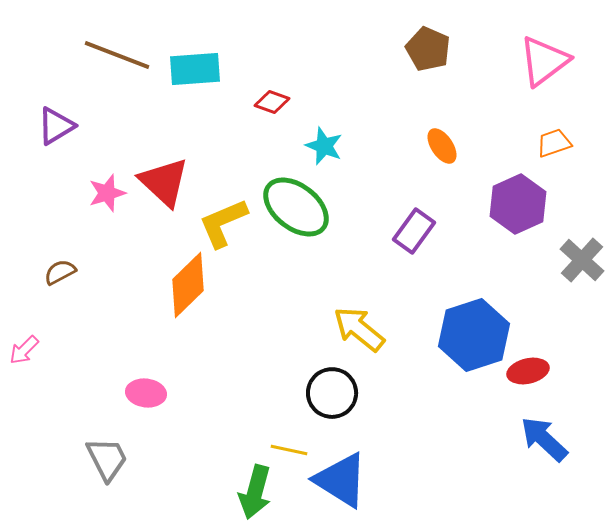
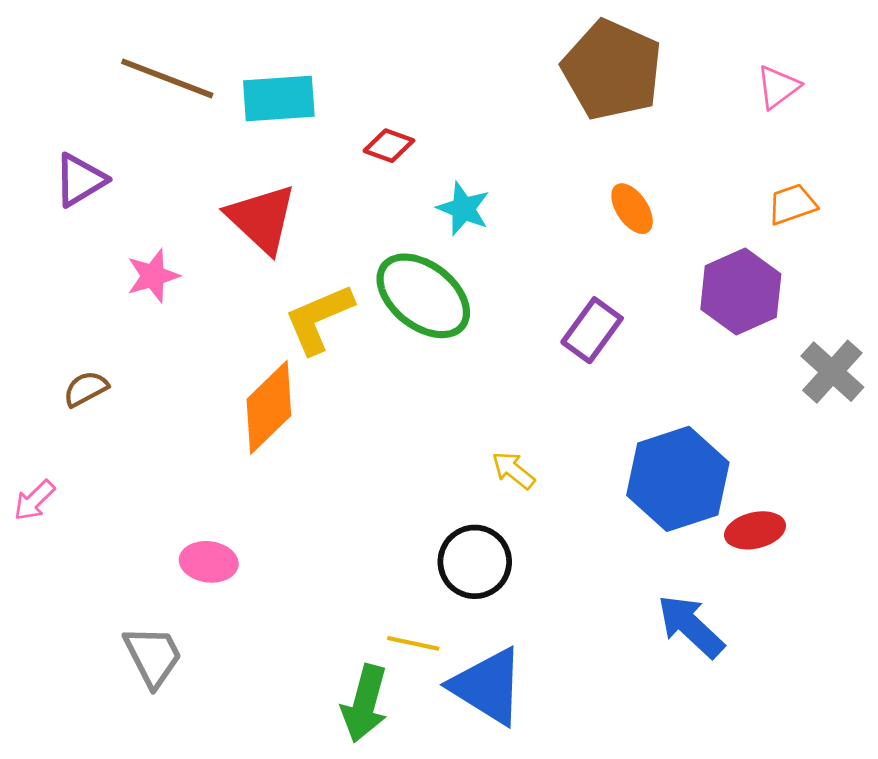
brown pentagon: (428, 49) -> (612, 70), size x1.6
pink triangle: (544, 61) -> (778, 87), size x0.6
red triangle: (164, 182) -> (262, 219), moved
yellow arrow: (359, 329) -> (513, 470), size x0.6
blue arrow: (544, 439) -> (691, 626), moved

